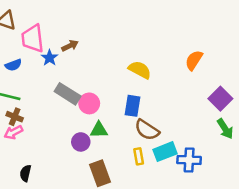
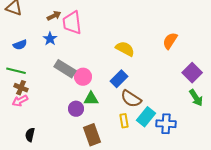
pink trapezoid: (33, 39) -> (72, 23), moved
brown arrow: (70, 46) -> (54, 16), moved
blue rectangle: (133, 106) -> (119, 79), turned 36
cyan rectangle: (165, 152) -> (146, 117), turned -30

